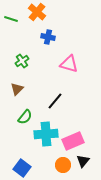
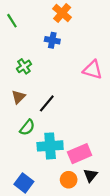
orange cross: (37, 12) -> (62, 13), moved
green line: (11, 19) -> (12, 21), turned 40
pink triangle: (69, 64) -> (93, 70), moved
black line: (55, 101) -> (47, 103), moved

